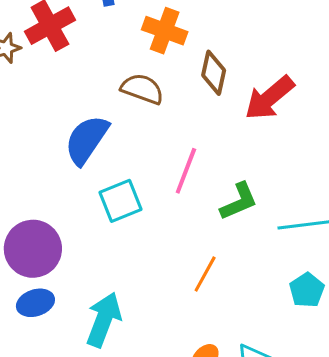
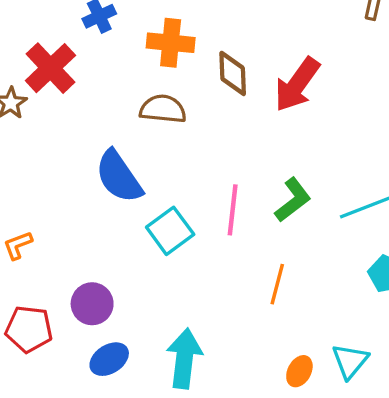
blue semicircle: (87, 140) -> (119, 177), turned -54
pink line: (186, 171) -> (233, 210), moved
purple circle: (33, 249) -> (92, 304), size x0.7

